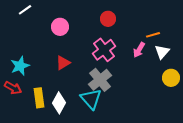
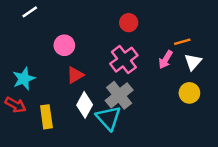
pink circle: (60, 27) -> (64, 45), moved
yellow circle: (171, 78) -> (189, 93), moved
white diamond: (59, 103) -> (85, 105), moved

